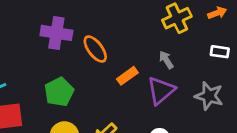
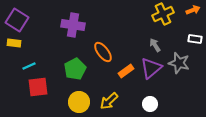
orange ellipse: (95, 49) -> (103, 52), moved
orange rectangle: (127, 76) -> (126, 71), moved
gray star: (209, 96) -> (179, 63), moved

